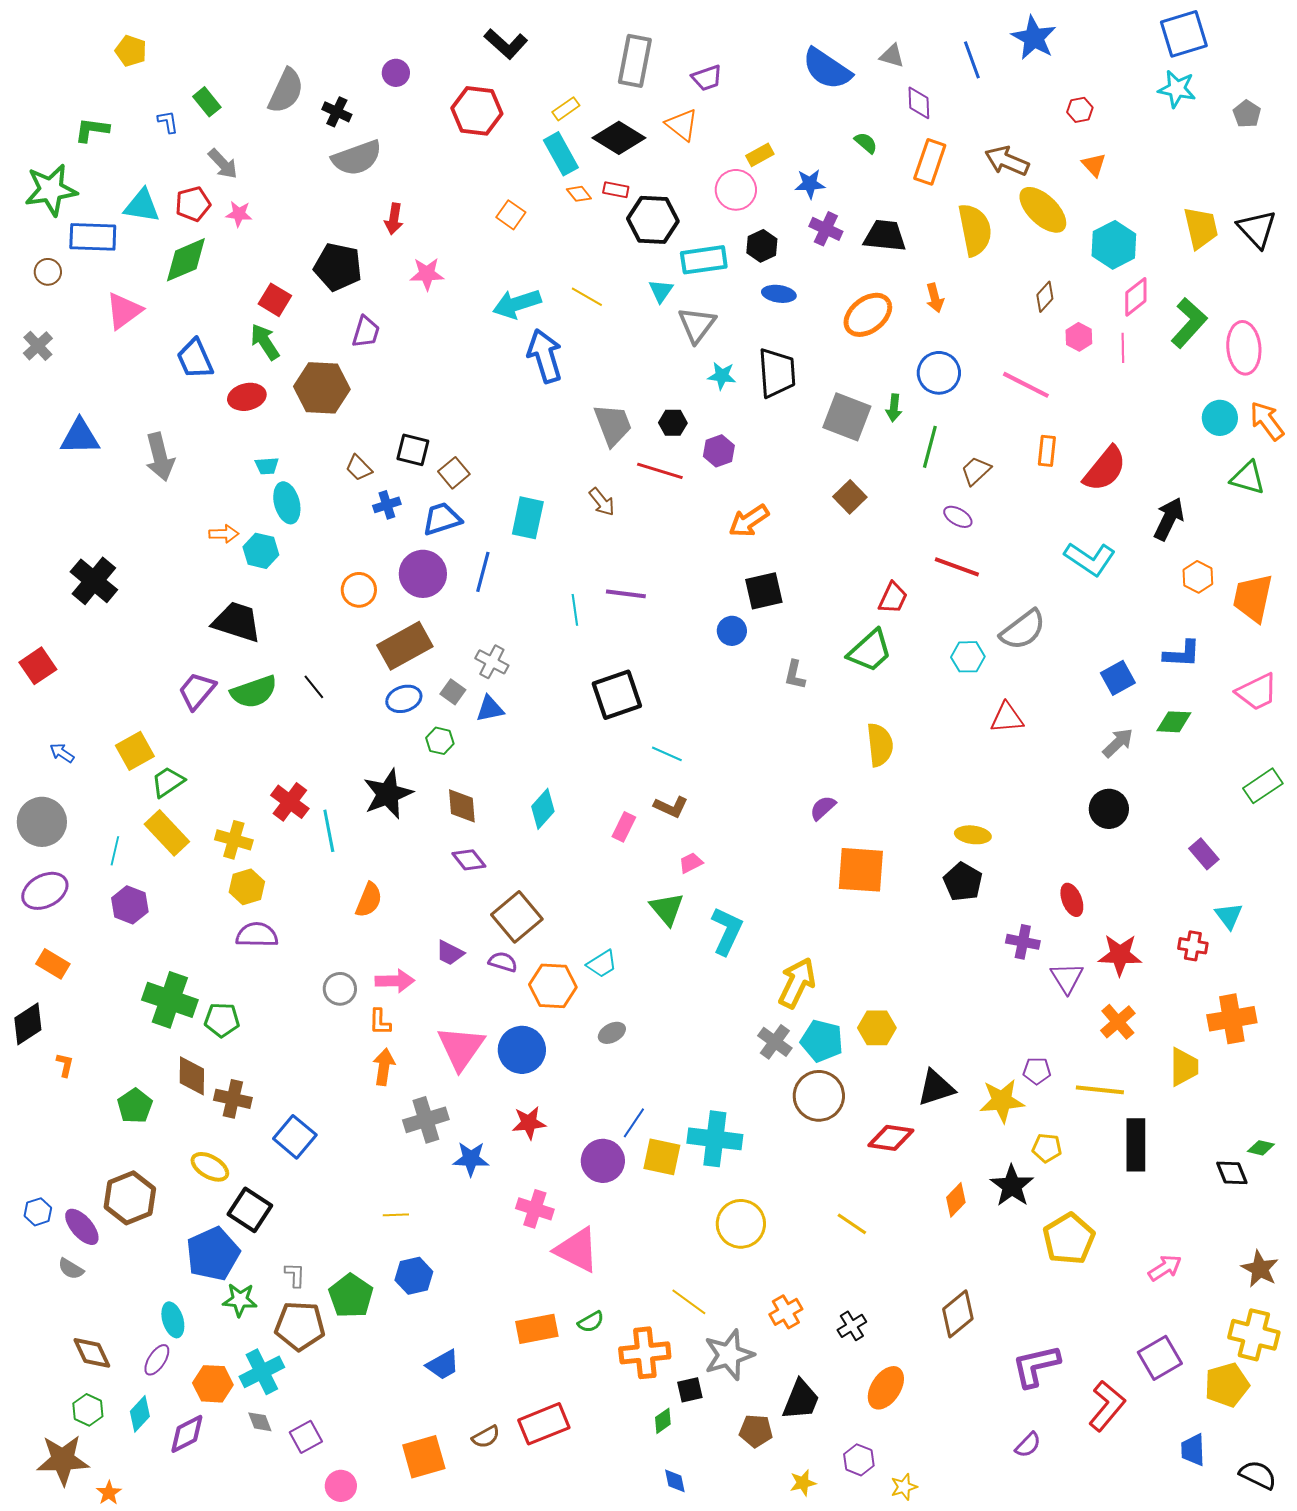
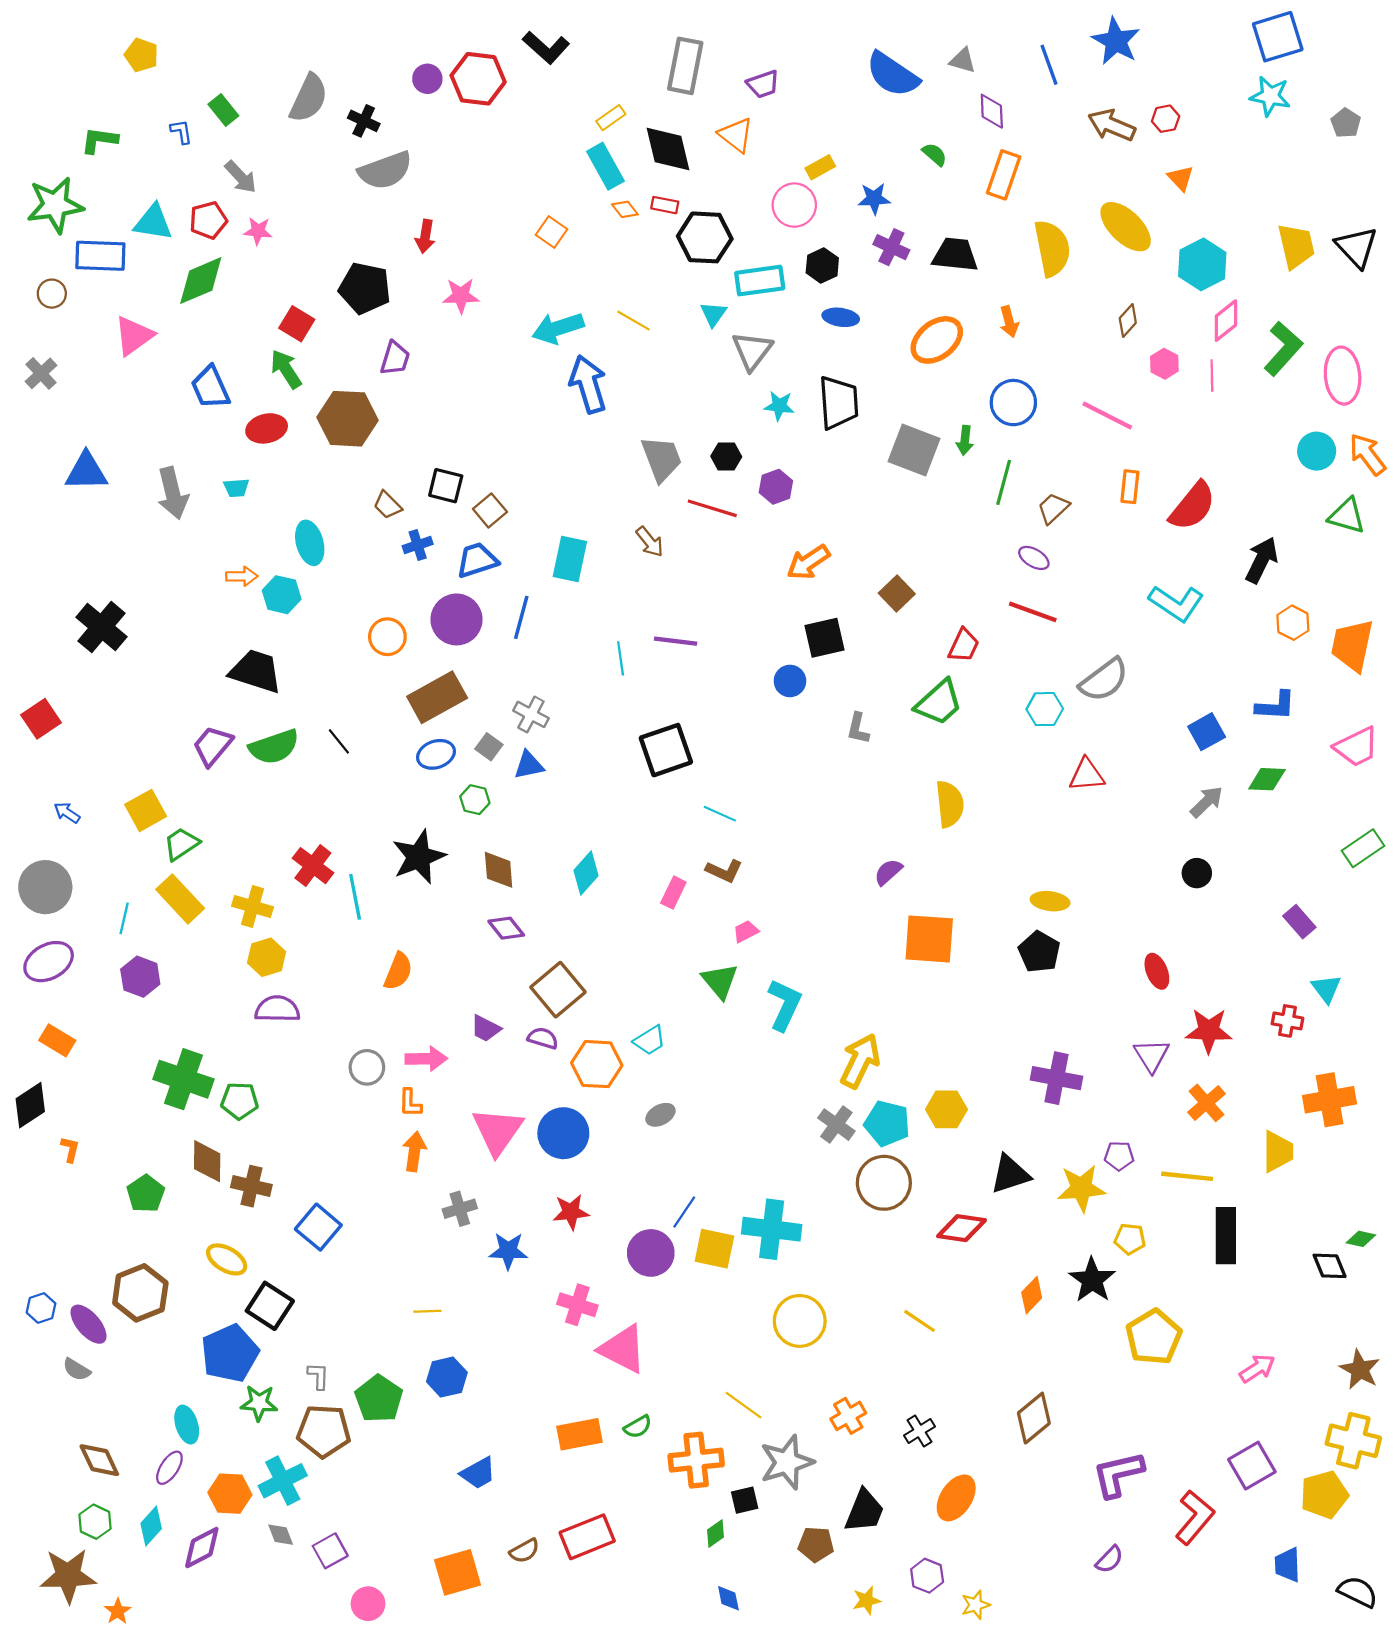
red hexagon: (477, 111) -> (478, 79), moved
black diamond: (619, 138) -> (668, 149), turned 45
brown arrow: (1007, 161) -> (1112, 125), moved
cyan trapezoid: (267, 466) -> (236, 488), moved
brown square: (850, 497) -> (897, 594), moved
black circle: (1109, 809) -> (1197, 873), size x0.7
purple cross: (1023, 942) -> (1057, 1078), moved, size x1.4
gray cross: (426, 1120) -> (460, 1209), size x0.7

